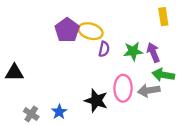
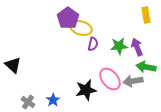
purple pentagon: (67, 30) -> (68, 18), moved
black triangle: (14, 73) -> (13, 65), turned 42
pink ellipse: (123, 88) -> (110, 79), turned -40
black star: (96, 101) -> (86, 90), turned -30

